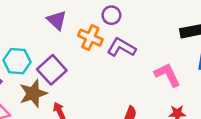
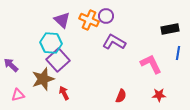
orange cross: (90, 38) -> (89, 20), moved
cyan hexagon: (17, 61) -> (51, 43), moved

